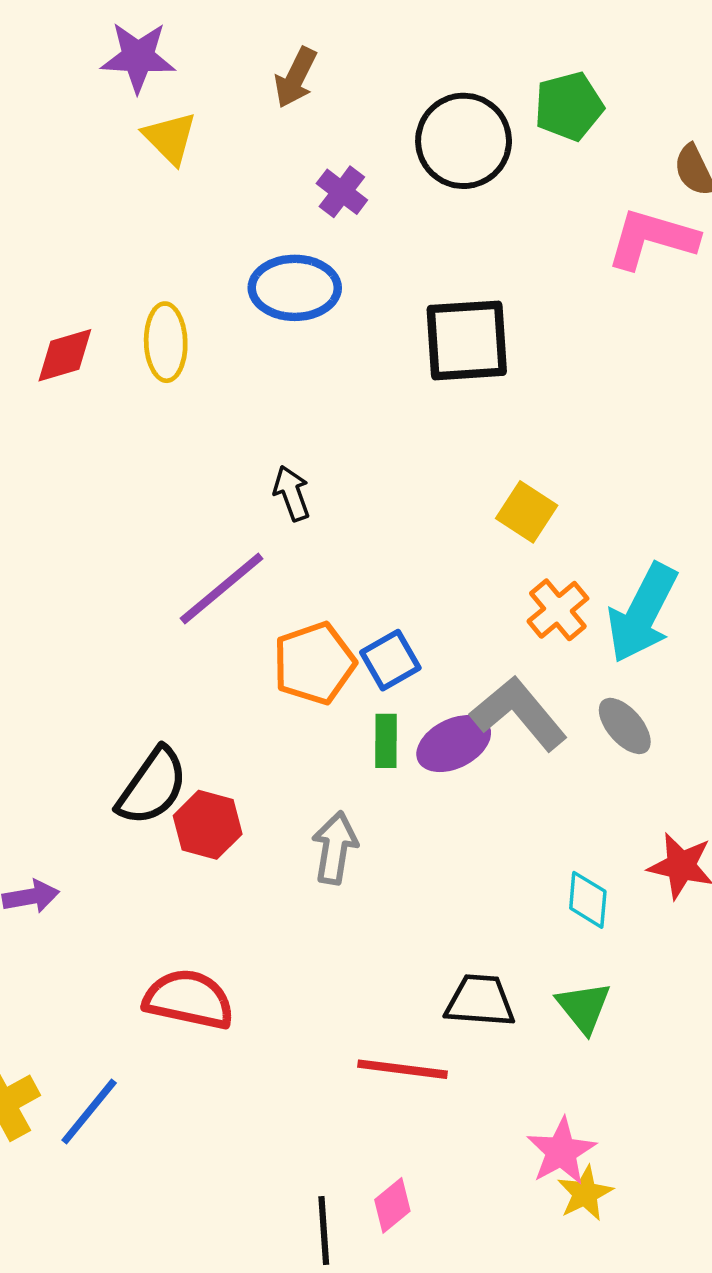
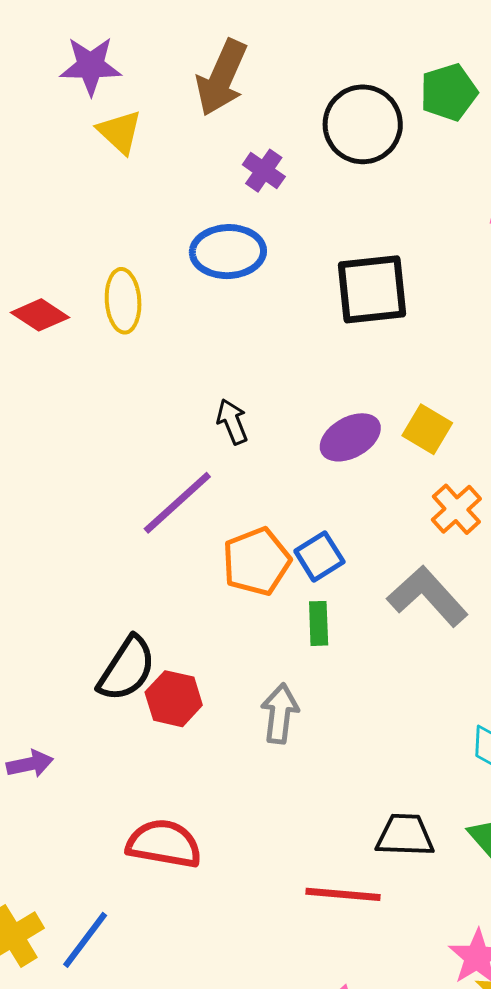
brown arrow: (296, 78) -> (222, 78), size x1.5
red diamond: (65, 355) -> (40, 315), turned 52
purple ellipse: (454, 744) -> (350, 437), moved

